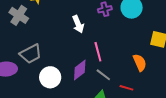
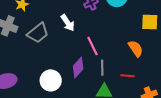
gray trapezoid: (31, 54) -> (38, 33), moved
gray line: (103, 75) -> (102, 68), turned 63

